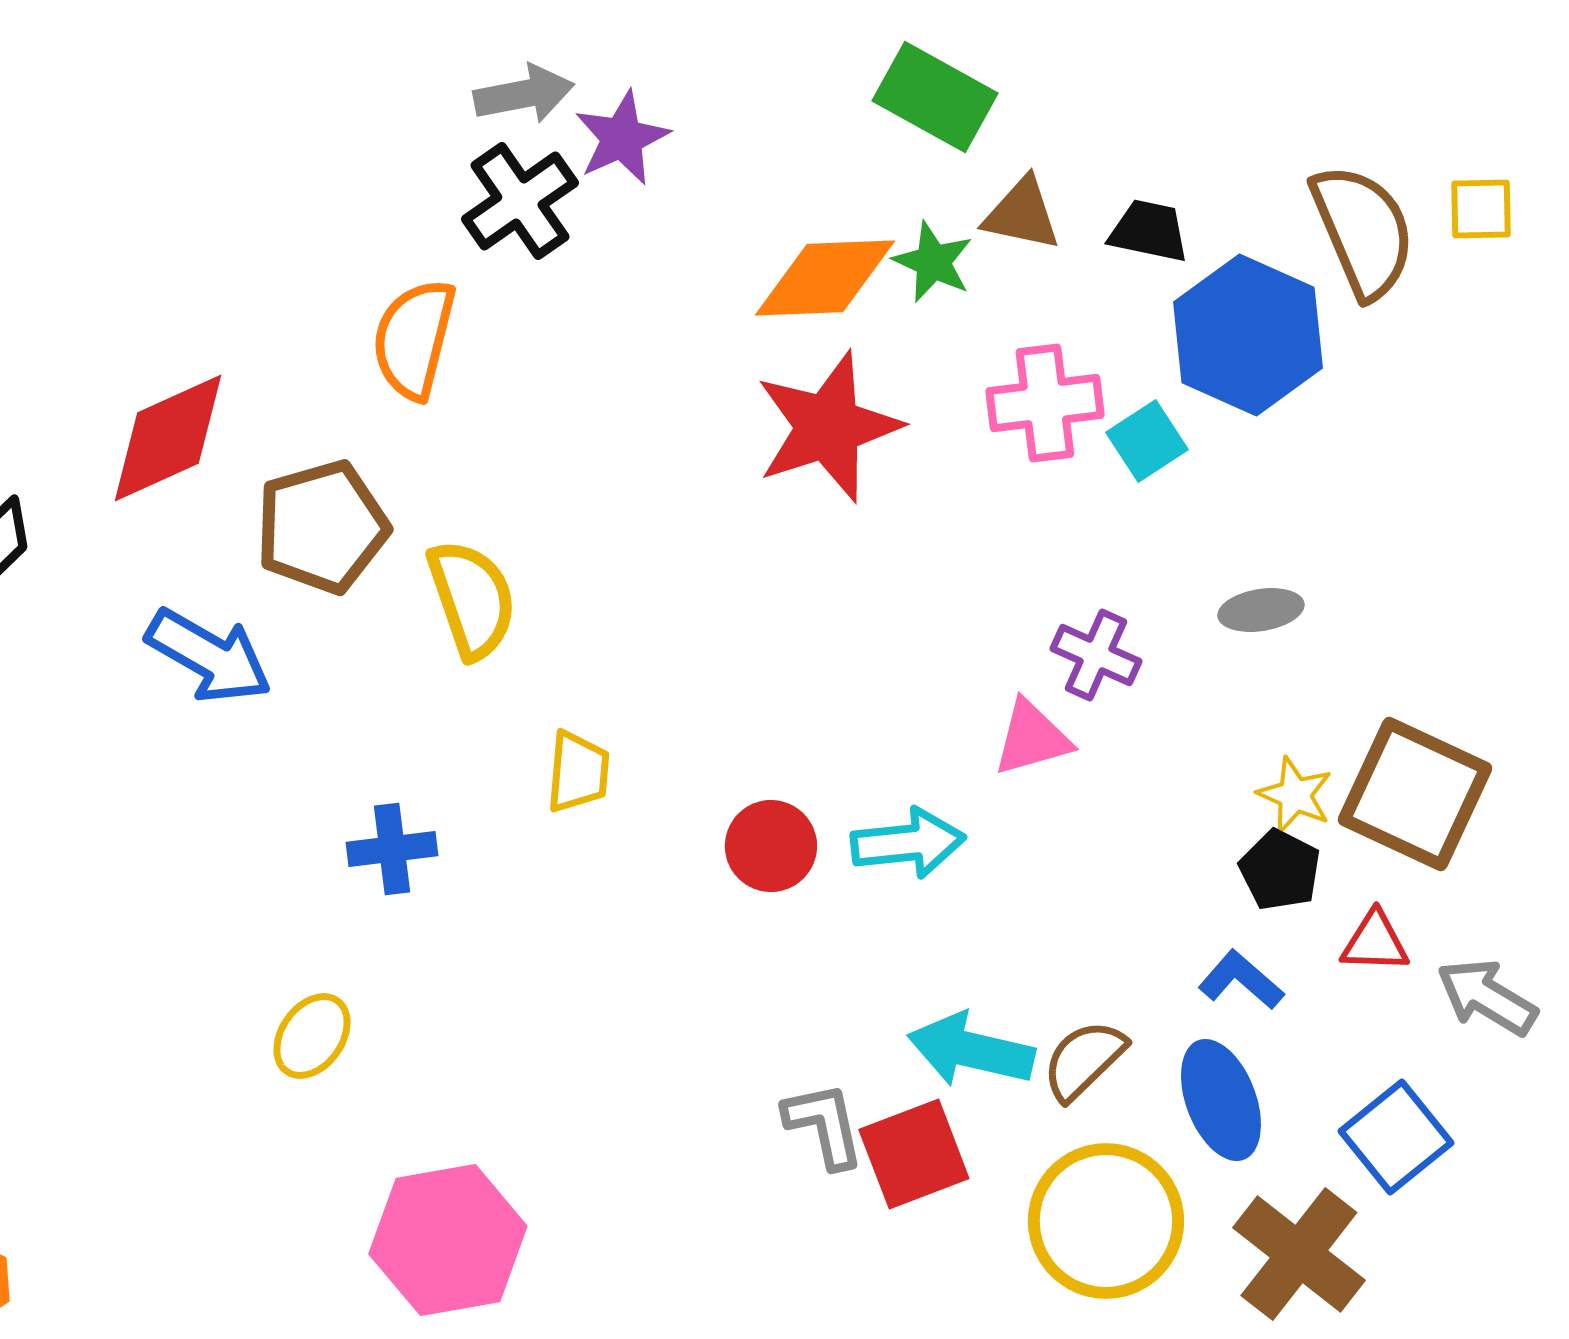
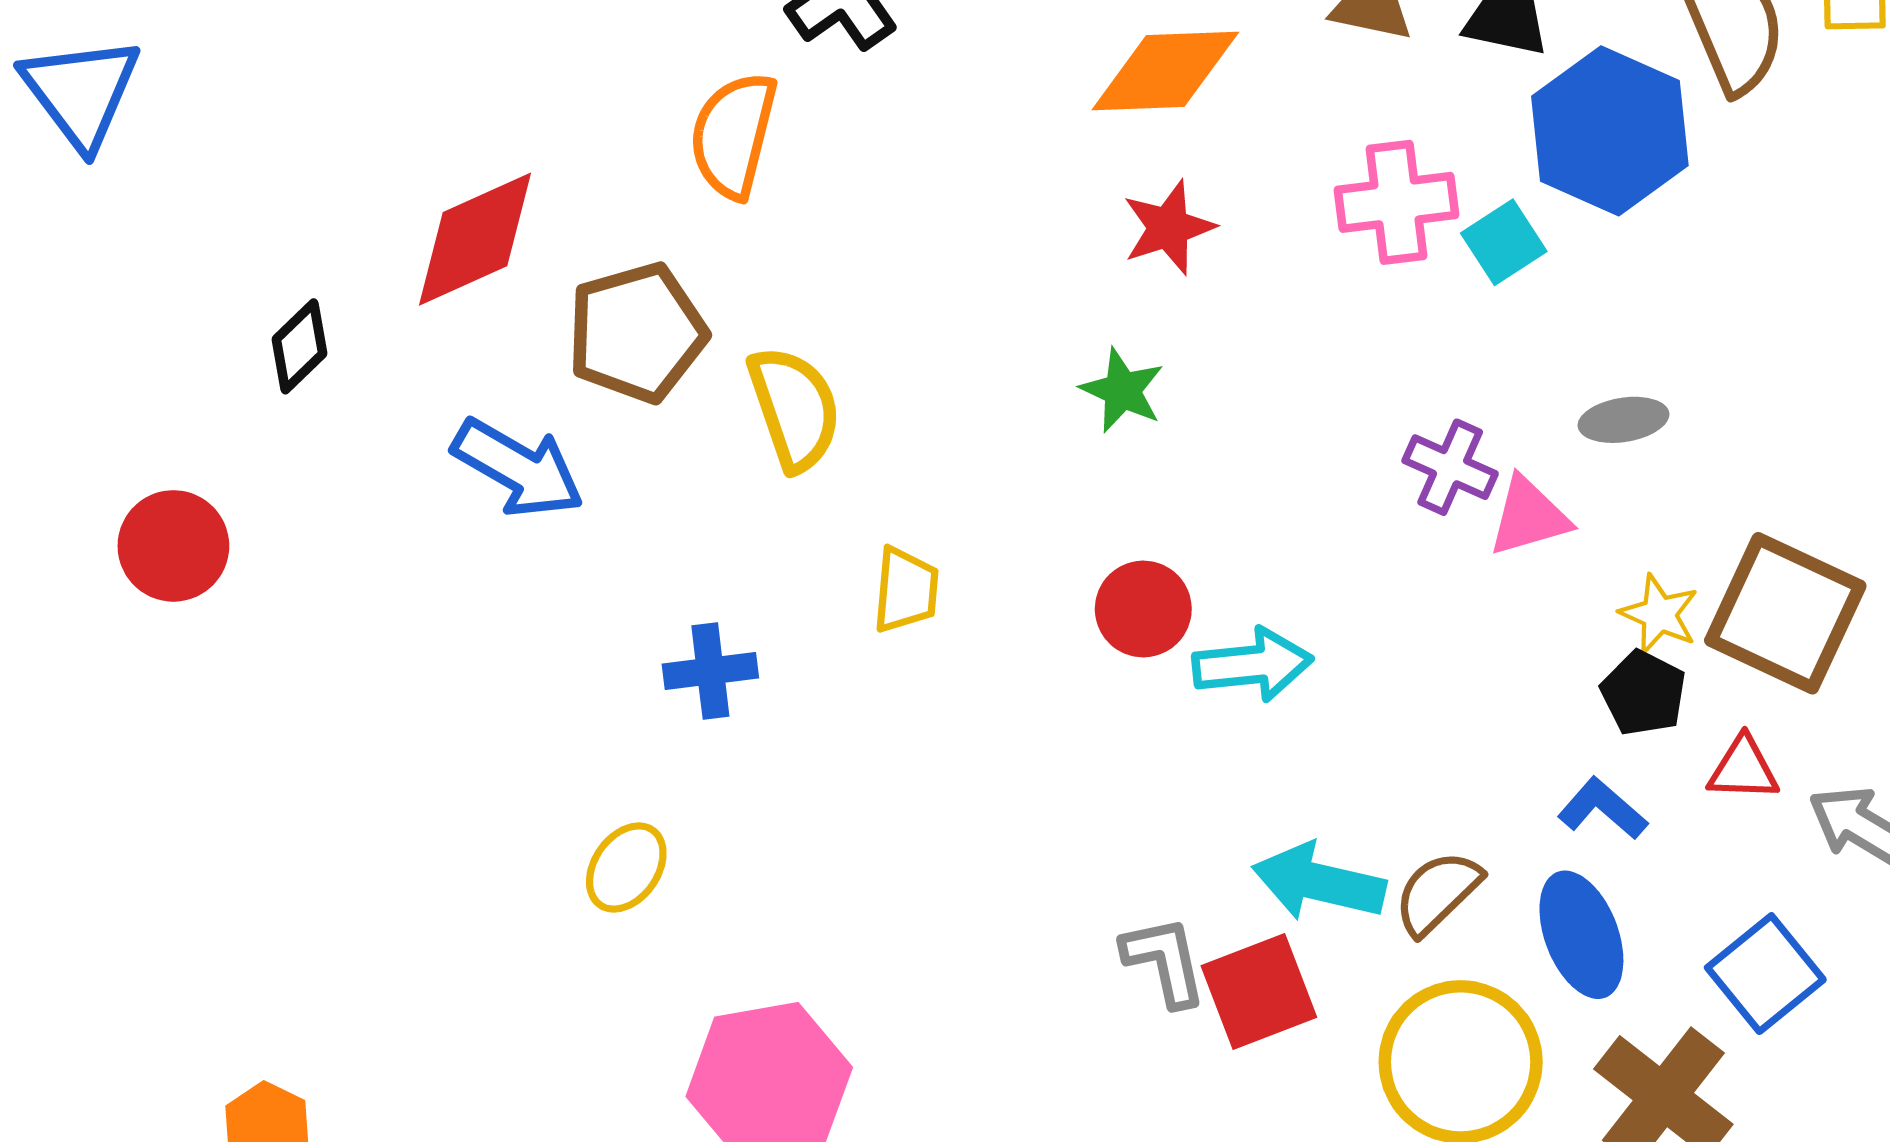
green star: (933, 262) -> (1122, 390), moved
red star: (828, 427) -> (1168, 228), size x0.6
pink triangle: (1032, 738) -> (1529, 517), moved
red circle: (771, 846) -> (1143, 609), moved

